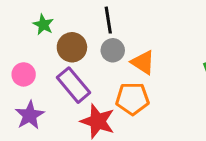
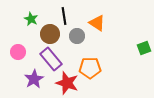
black line: (108, 20) -> (64, 16), moved
orange triangle: (143, 62) -> (97, 23), moved
purple star: (30, 115) -> (34, 79), moved

